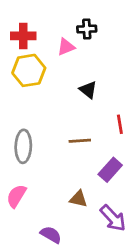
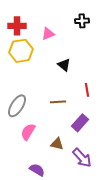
black cross: (87, 29) -> (82, 21), moved
gray ellipse: (23, 146) -> (17, 106), turned 30
pink semicircle: (16, 196) -> (28, 132), moved

